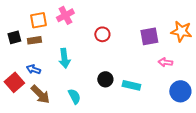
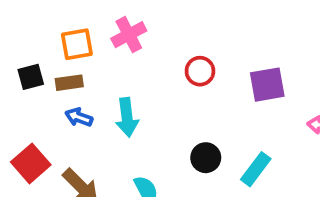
purple square: (149, 36) -> (267, 85), moved
blue arrow: (33, 69) -> (79, 117), moved
cyan rectangle: (131, 85) -> (256, 169), turned -66

